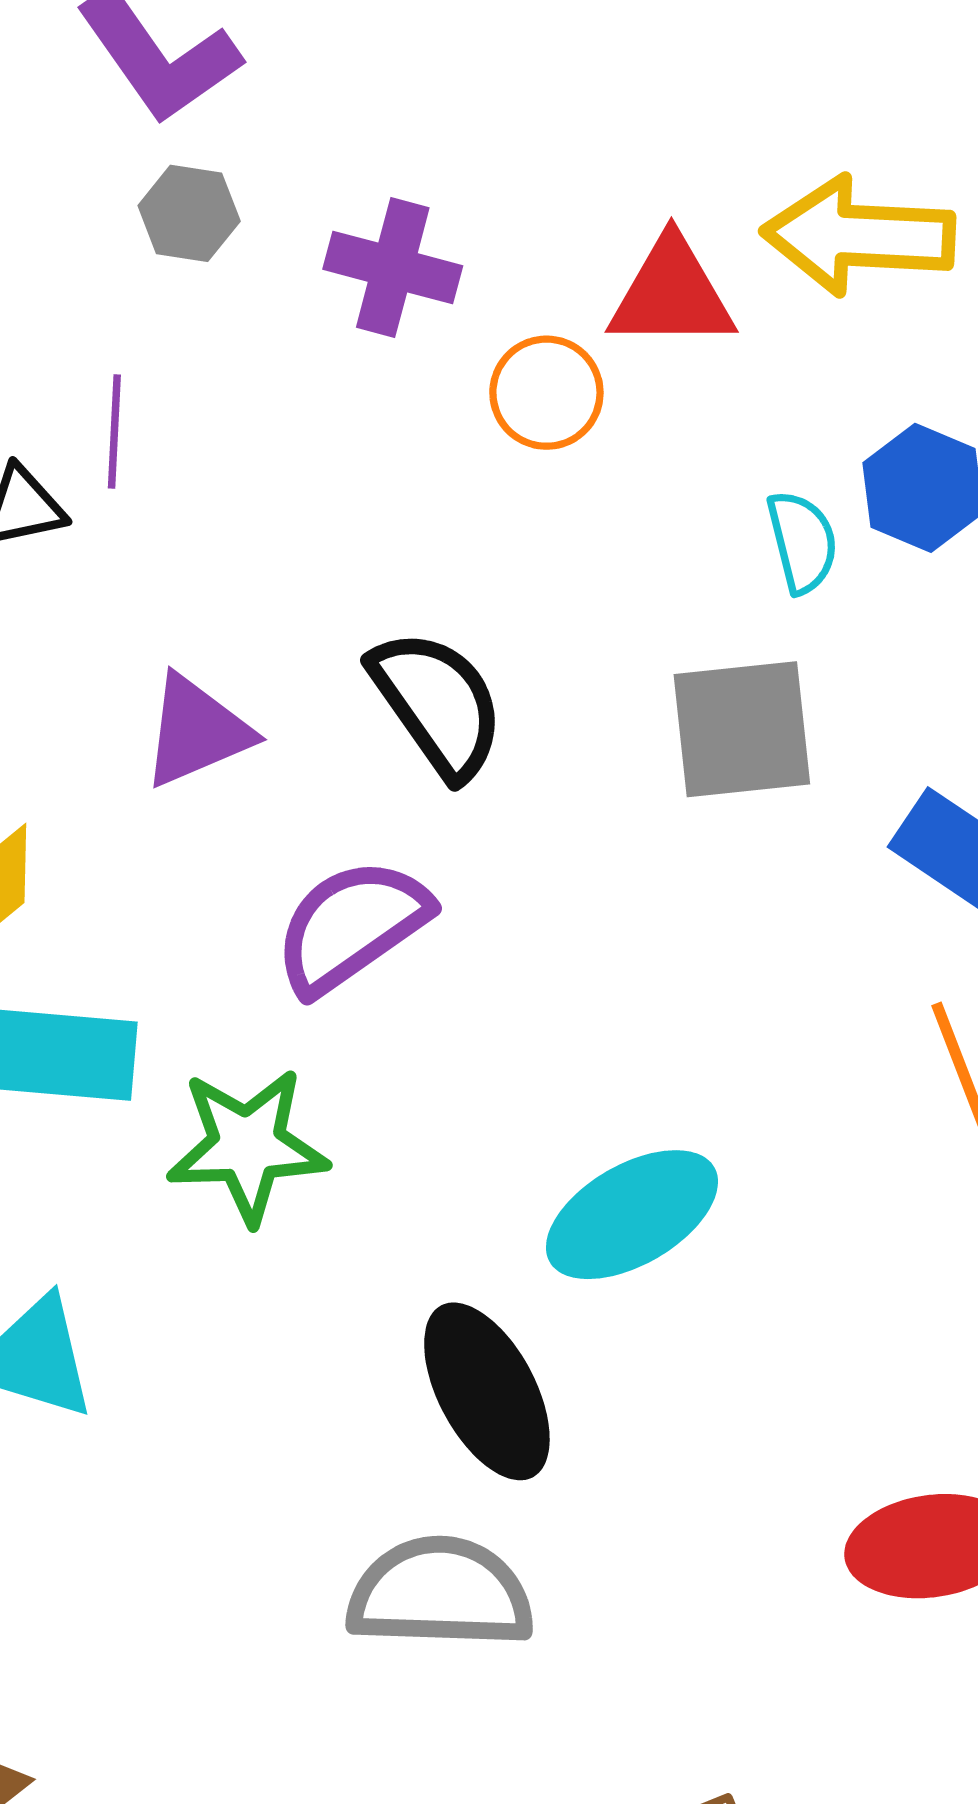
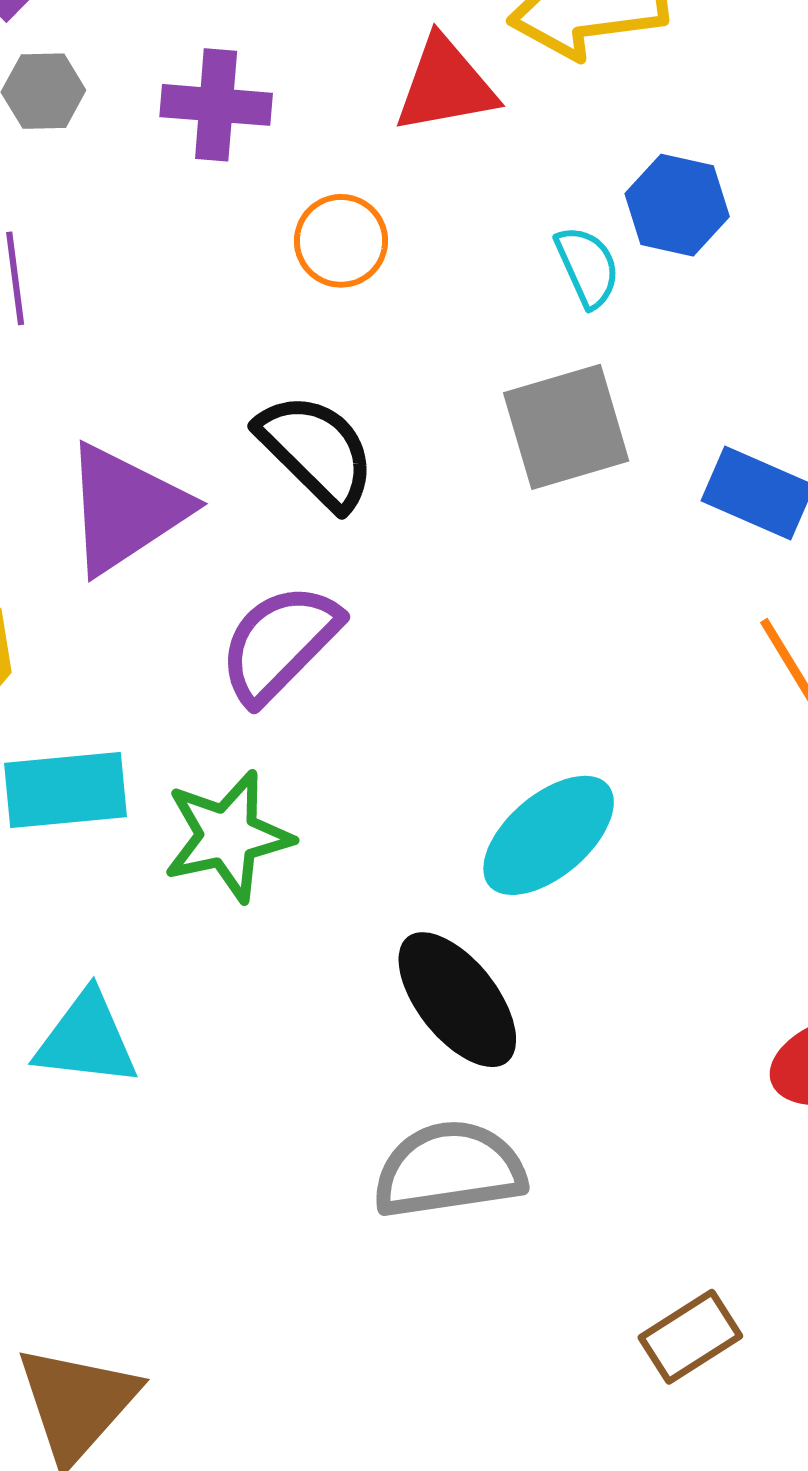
orange circle: (546, 393) -> (341, 241), moved
purple triangle: (196, 731) -> (125, 509), size x1.4

